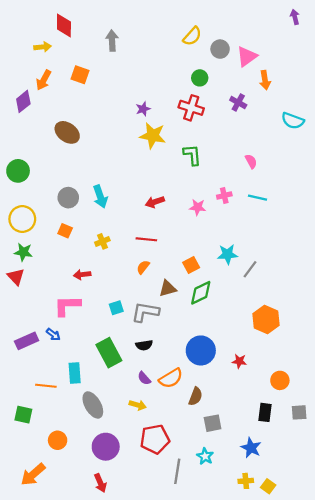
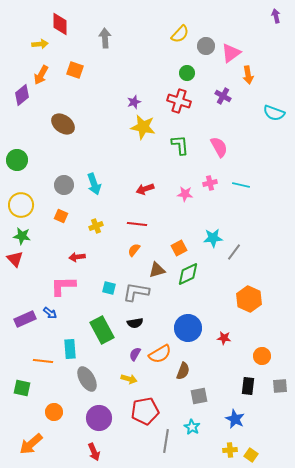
pink semicircle: (251, 161) -> (219, 147), moved, size x1.5
cyan square: (116, 308) -> (109, 288), turned 32
purple semicircle: (144, 378) -> (135, 354), turned 72

